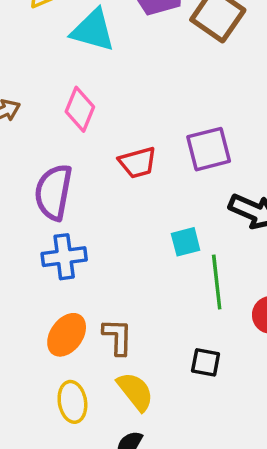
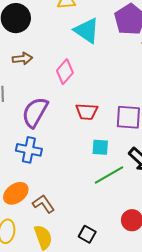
cyan square: (186, 242) -> (100, 147), moved
green line: (217, 282) -> (109, 175), moved, turned 48
brown L-shape: (118, 337) -> (43, 204), turned -55

